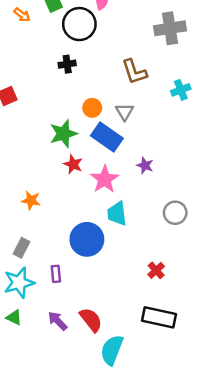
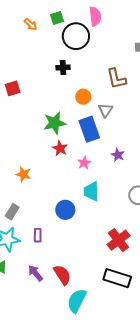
orange circle: (92, 108) -> (83, 97), moved
blue rectangle: (107, 137) -> (89, 129), turned 30
pink star: (105, 179) -> (84, 163), size x0.6
blue circle: (87, 239) -> (65, 210), size x0.7
red cross: (156, 270) -> (119, 240), size x1.6

